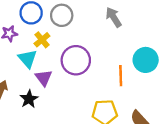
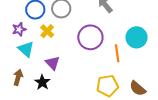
cyan triangle: (27, 59) -> (26, 49), moved
purple circle: (76, 60) -> (90, 37), moved

